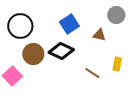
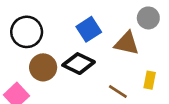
brown triangle: (99, 35) -> (127, 43), size x1.5

